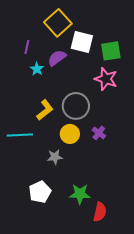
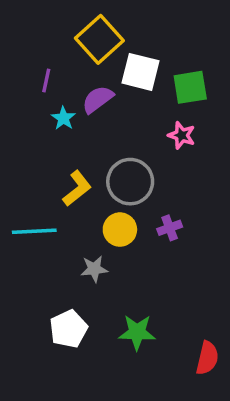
pink star: (106, 79) -> (182, 135), size x0.7
purple cross: (99, 133) -> (170, 228), turned 32
red semicircle: (100, 212) -> (207, 358), moved

